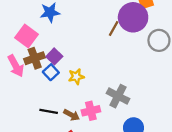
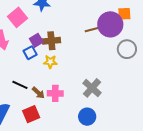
brown line: (114, 29) -> (92, 30), turned 32
brown cross: (35, 58) -> (51, 41), moved
gray cross: (118, 96) -> (92, 88), moved

